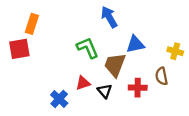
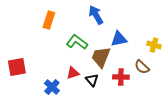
orange rectangle: (32, 24) -> (49, 20), moved
green L-shape: (88, 48) -> (77, 42), turned -30
red square: (19, 49) -> (17, 67), moved
brown semicircle: (162, 76) -> (142, 67), turned -35

